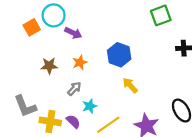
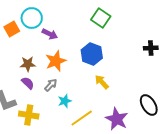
green square: (161, 15) -> (101, 18), moved, turned -36
orange star: (80, 62) -> (56, 61), size x1.5
purple semicircle: (73, 121) -> (28, 83), moved

